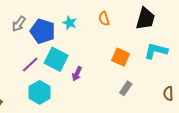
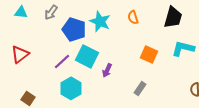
cyan star: (70, 23) -> (100, 21), size x1.5
gray arrow: (19, 24) -> (51, 12), moved
gray rectangle: (126, 88) -> (140, 88), moved

